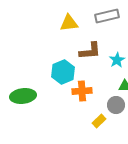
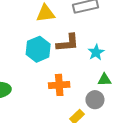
cyan hexagon: (63, 72) -> (38, 49), moved

